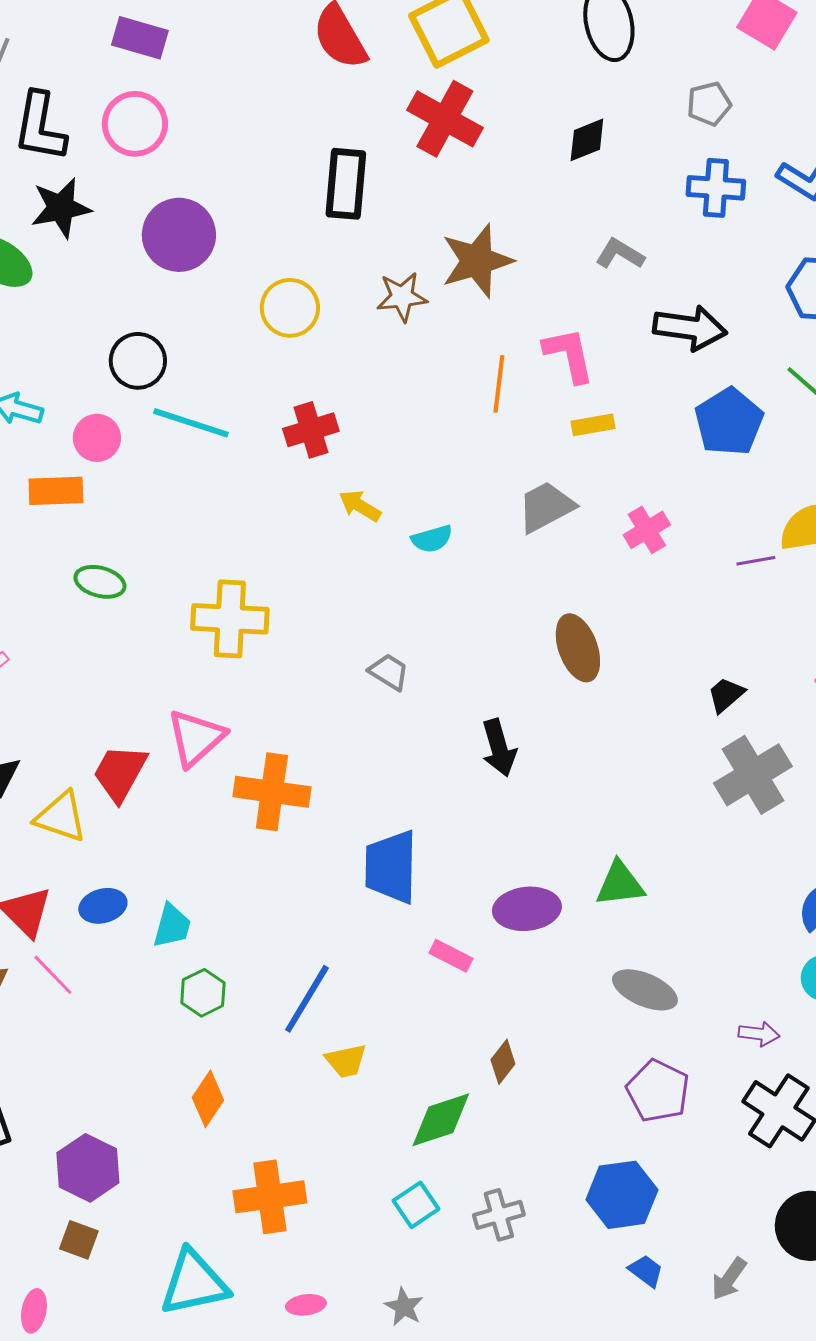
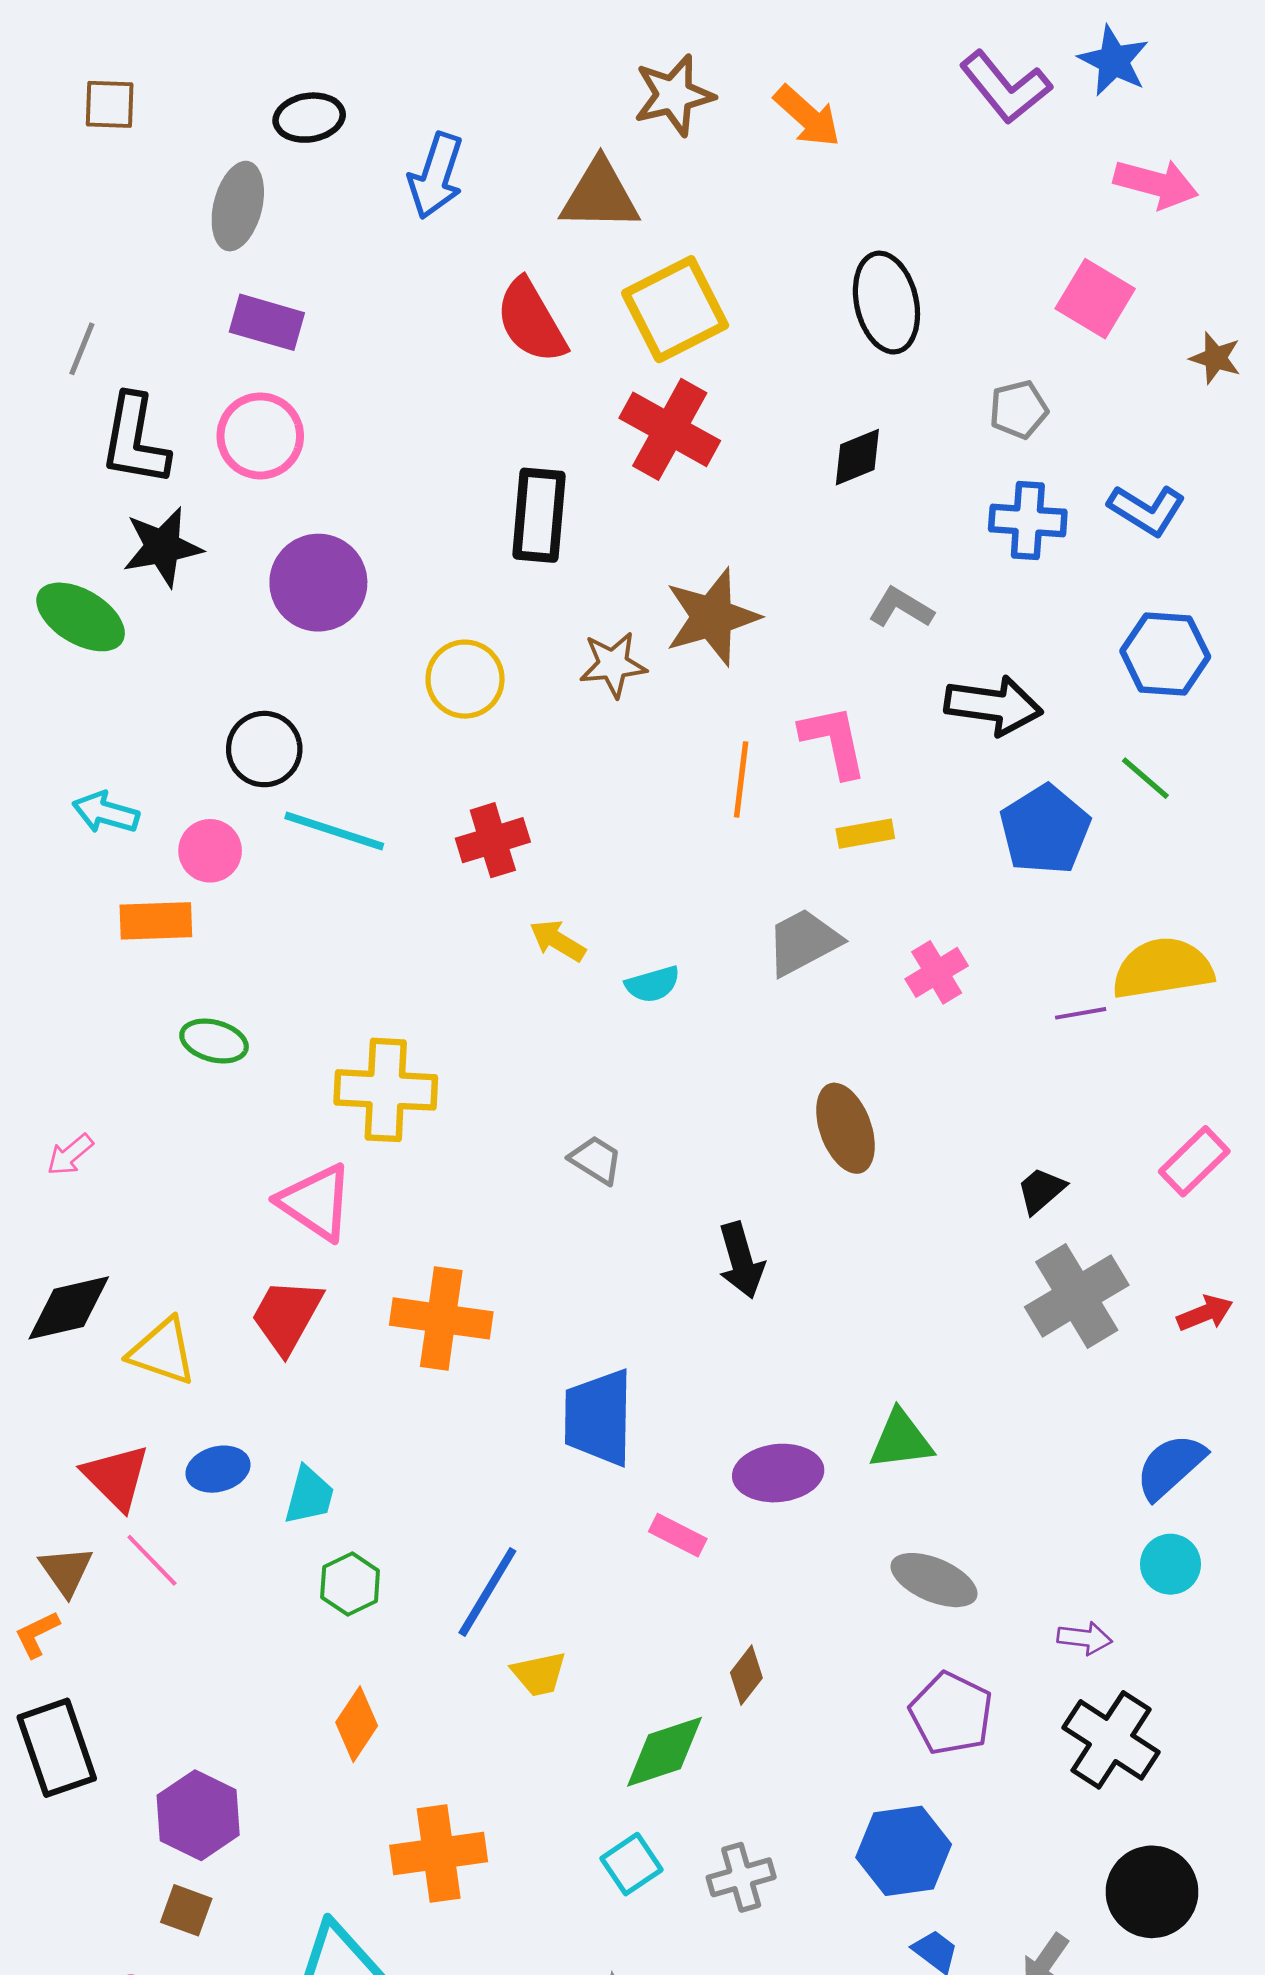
pink triangle: (196, 738) -> (316, 1202), moved, turned -44
red trapezoid: (120, 773) -> (287, 1316), moved

